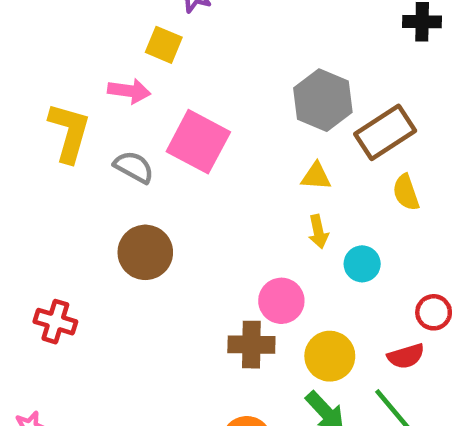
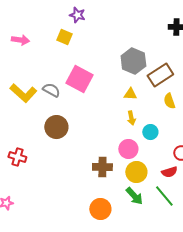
pink arrow: (129, 91) -> (20, 40), moved
yellow L-shape: (69, 132) -> (23, 93), moved, turned 116
pink circle: (281, 301) -> (128, 149), moved

